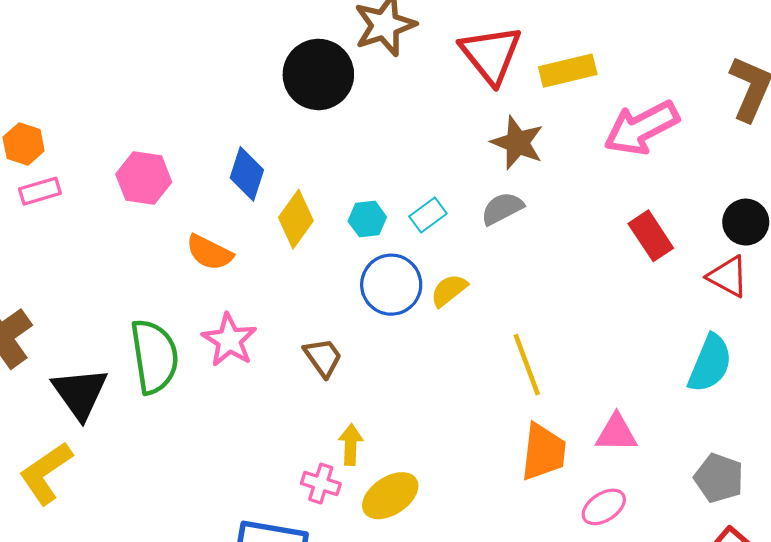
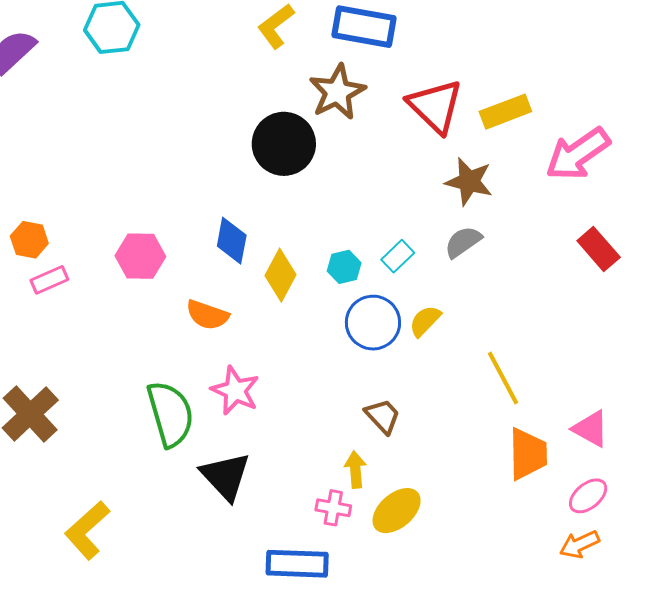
brown trapezoid: (323, 357) -> (383, 416), moved
black triangle: (80, 393) -> (226, 476), moved
pink triangle: (616, 433) -> (591, 429), turned 36

